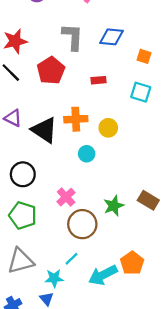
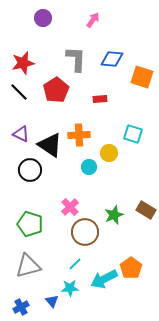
orange square: (144, 56) -> (142, 77), size x1.6
cyan square: (141, 92) -> (133, 134), moved
yellow circle: (108, 128) -> (109, 153), moved
black circle: (23, 174) -> (30, 170), moved
cyan star: (54, 278) -> (70, 288), moved

